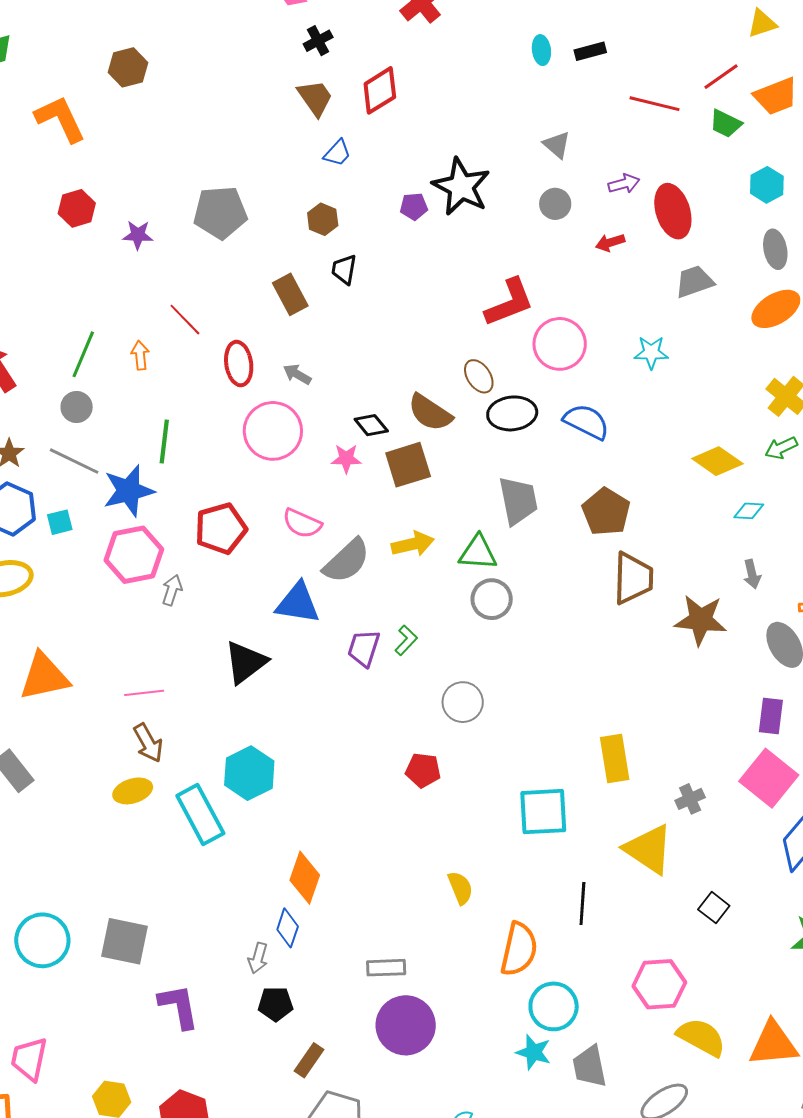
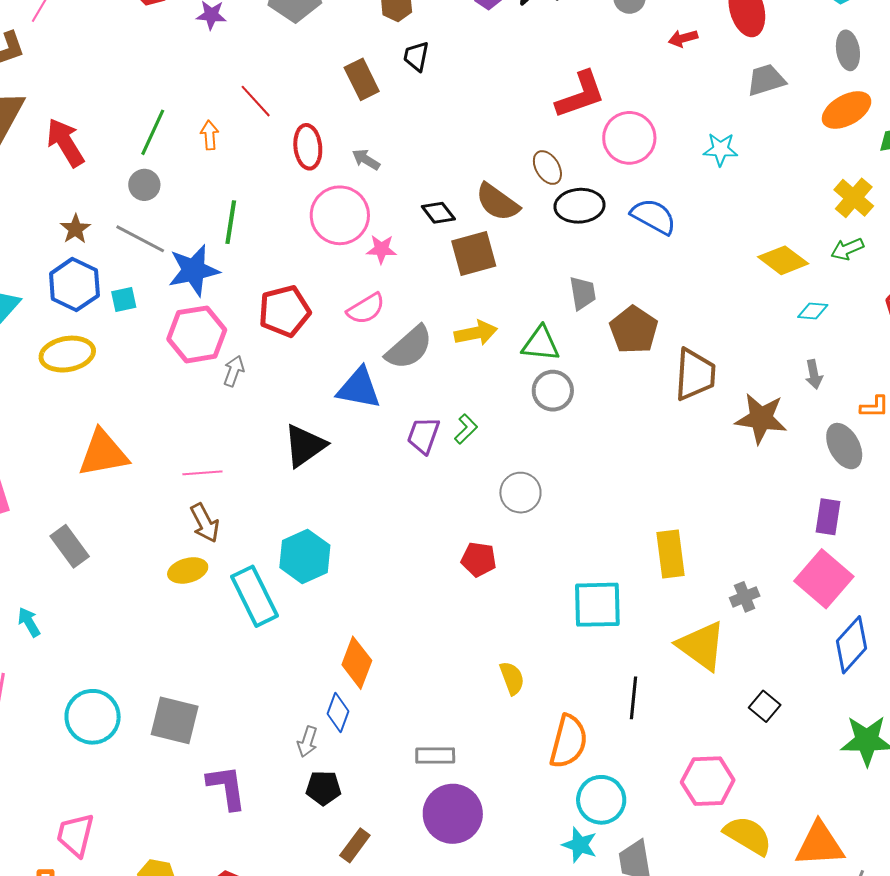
pink star: (346, 459) -> (381, 249), moved
gray trapezoid: (518, 501) -> (583, 293), size x0.7
brown pentagon: (606, 512) -> (634, 330), moved
pink semicircle: (302, 523) -> (366, 309), turned -57

